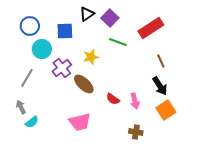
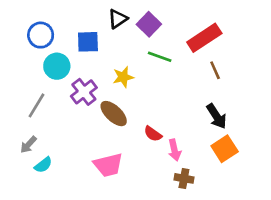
brown line: (161, 61) -> (215, 70), moved
pink arrow: (135, 101) -> (175, 150), moved
gray arrow: (21, 107) -> (28, 145), turned -112

